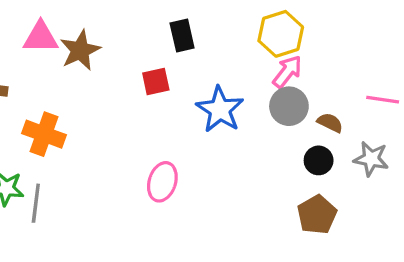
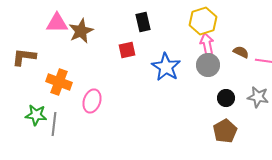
pink arrow: (287, 72) -> (207, 44), turned -50
brown semicircle: (330, 123) -> (241, 52), moved
pink ellipse: (162, 182) -> (92, 101), moved

